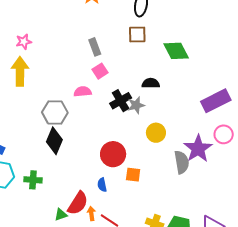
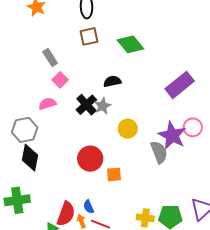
pink circle: (224, 134) -> (193, 127), moved
green cross: (33, 180) -> (17, 200), size x1.4
blue semicircle: (102, 185) -> (89, 207), moved

